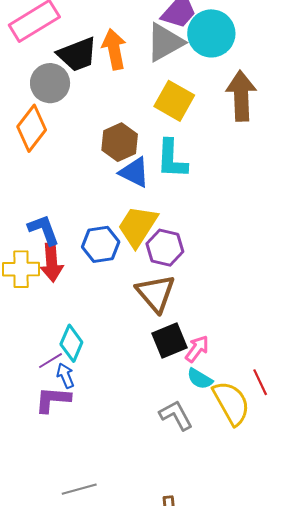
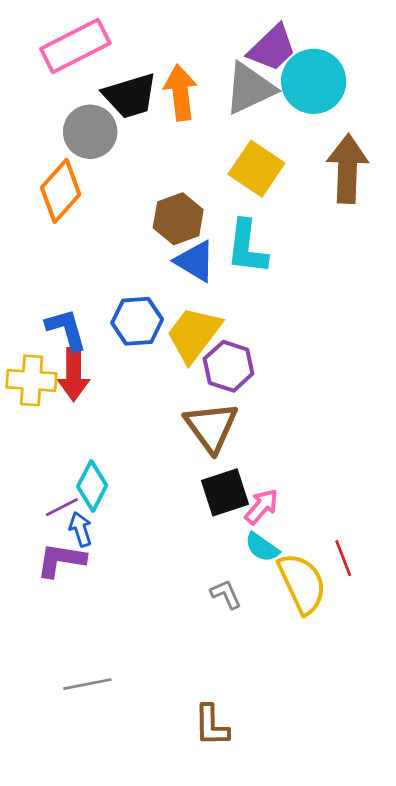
blue hexagon: (101, 244) -> (137, 321), moved
gray L-shape: (176, 415) -> (226, 594), size x0.7

